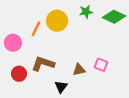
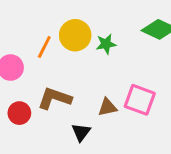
green star: (86, 12) -> (106, 44), moved
pink square: (101, 65) -> (140, 100), size x1.5

